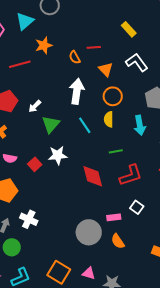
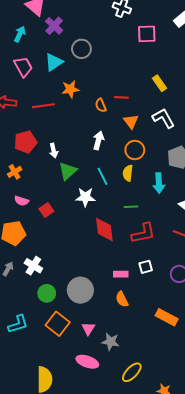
white arrow: (77, 91) -> (98, 140), size x0.7
white arrow: (35, 106) -> (54, 151), turned -64
white star: (58, 155) -> (85, 197), moved
white square: (137, 207) -> (146, 267), turned 32
gray circle: (89, 232) -> (80, 290), moved
green circle: (12, 247) -> (47, 293), moved
pink triangle: (89, 273) -> (88, 329), turned 40

